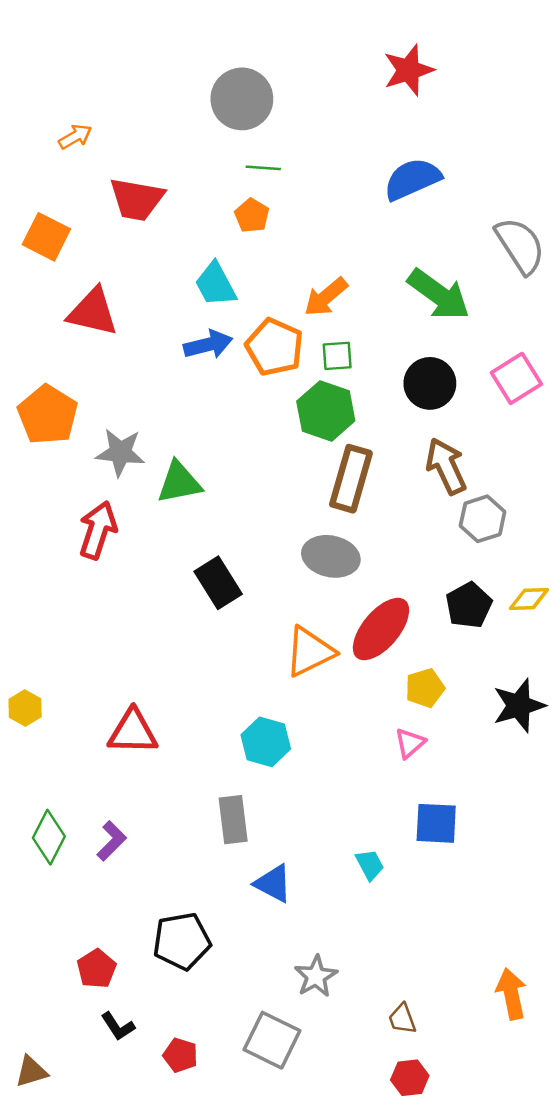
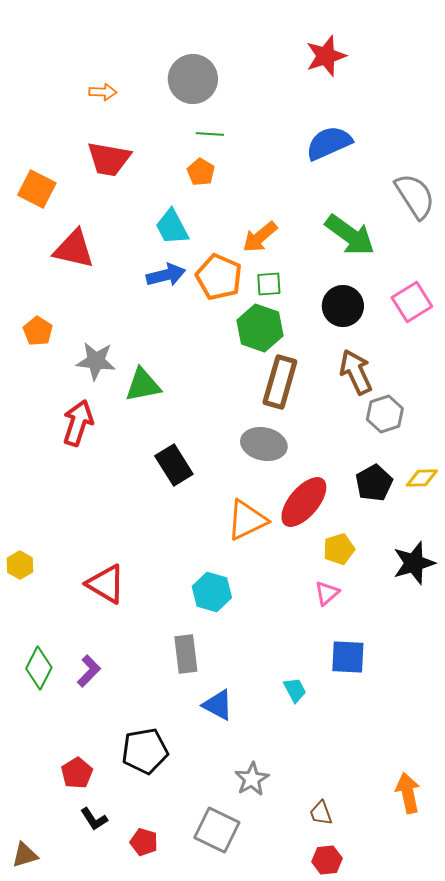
orange arrow: (75, 137) -> (103, 92), moved, turned 32
orange pentagon: (48, 415) -> (38, 331), size x0.6
red triangle: (133, 732) -> (106, 584), turned 30

